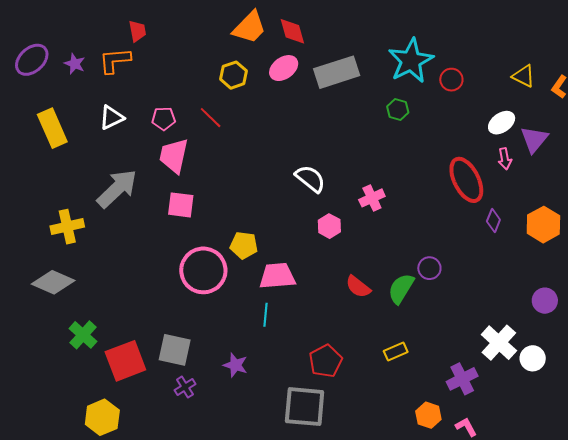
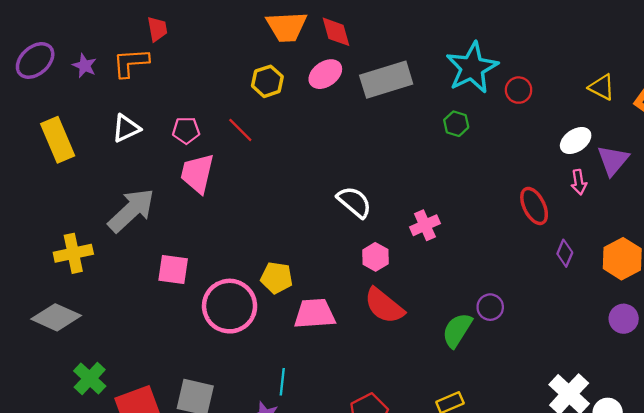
orange trapezoid: (249, 27) -> (287, 27), turned 42
red ellipse: (466, 180) -> (534, 206), size x0.7
pink square: (181, 205) -> (173, 270), moved
red semicircle: (358, 287) -> (384, 306), moved, size x1.4
purple circle: (545, 301) -> (624, 319), moved
cyan line: (265, 315) -> (282, 382), moved

